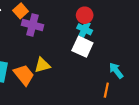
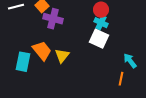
yellow triangle: (42, 65) -> (62, 56), turned -35
orange trapezoid: (24, 75) -> (42, 51), moved

